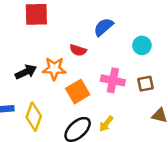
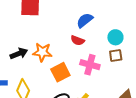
red semicircle: (78, 50) -> (78, 40), moved
brown square: (146, 84) -> (116, 56), moved

